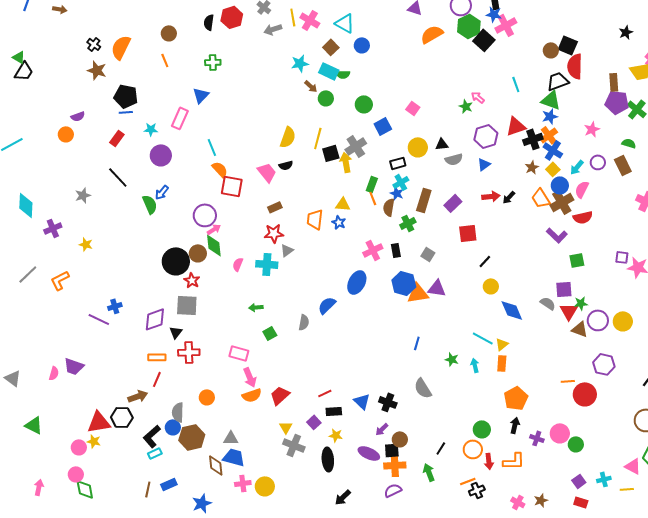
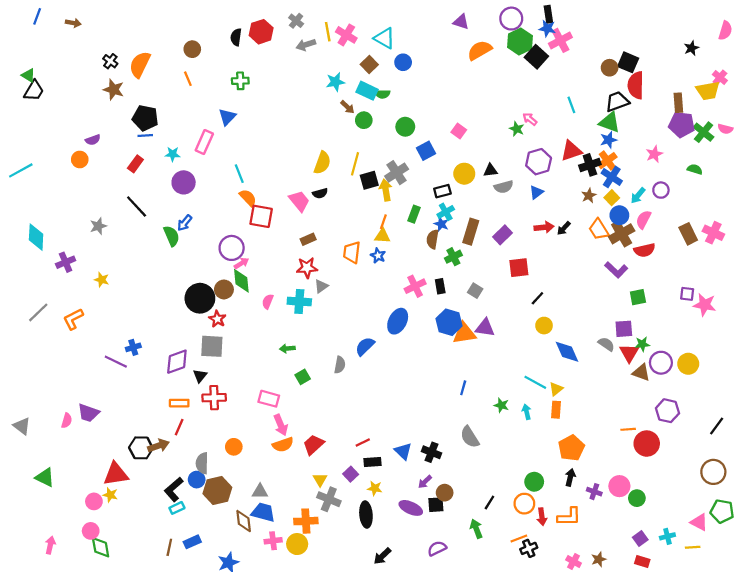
brown rectangle: (623, 165) -> (688, 234), moved
orange line: (373, 198) -> (383, 222), moved, turned 40
black hexagon: (122, 417) -> (141, 448), moved
orange cross: (395, 465) -> (306, 521), moved

